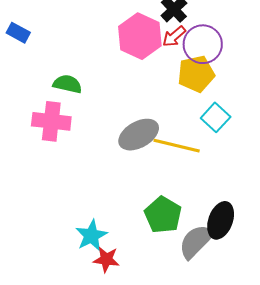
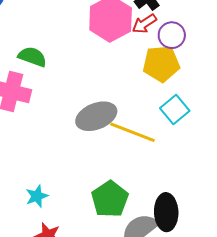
purple circle: (203, 44) -> (172, 35), size x0.7
black ellipse: (221, 220) -> (166, 212), turned -30
cyan star: (91, 236) -> (37, 196), moved, size x0.7

